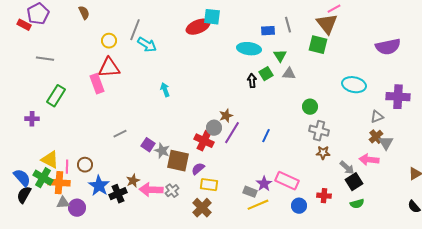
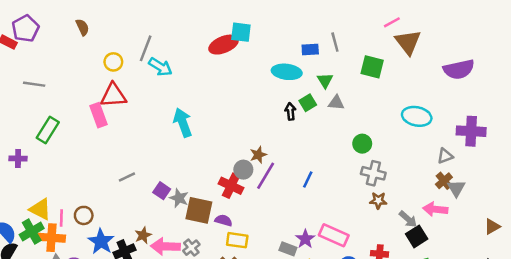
brown triangle: (327, 24) -> (408, 42), moved
cyan arrow: (165, 90) -> (183, 123), size x1.6
purple semicircle: (198, 169) -> (224, 220), turned 56
green cross: (43, 178) -> (32, 232), turned 30

